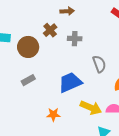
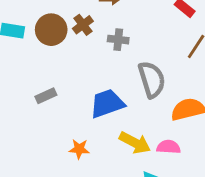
brown circle: (28, 47) -> (51, 30), moved
gray semicircle: (99, 64) -> (152, 79), size x1.4

